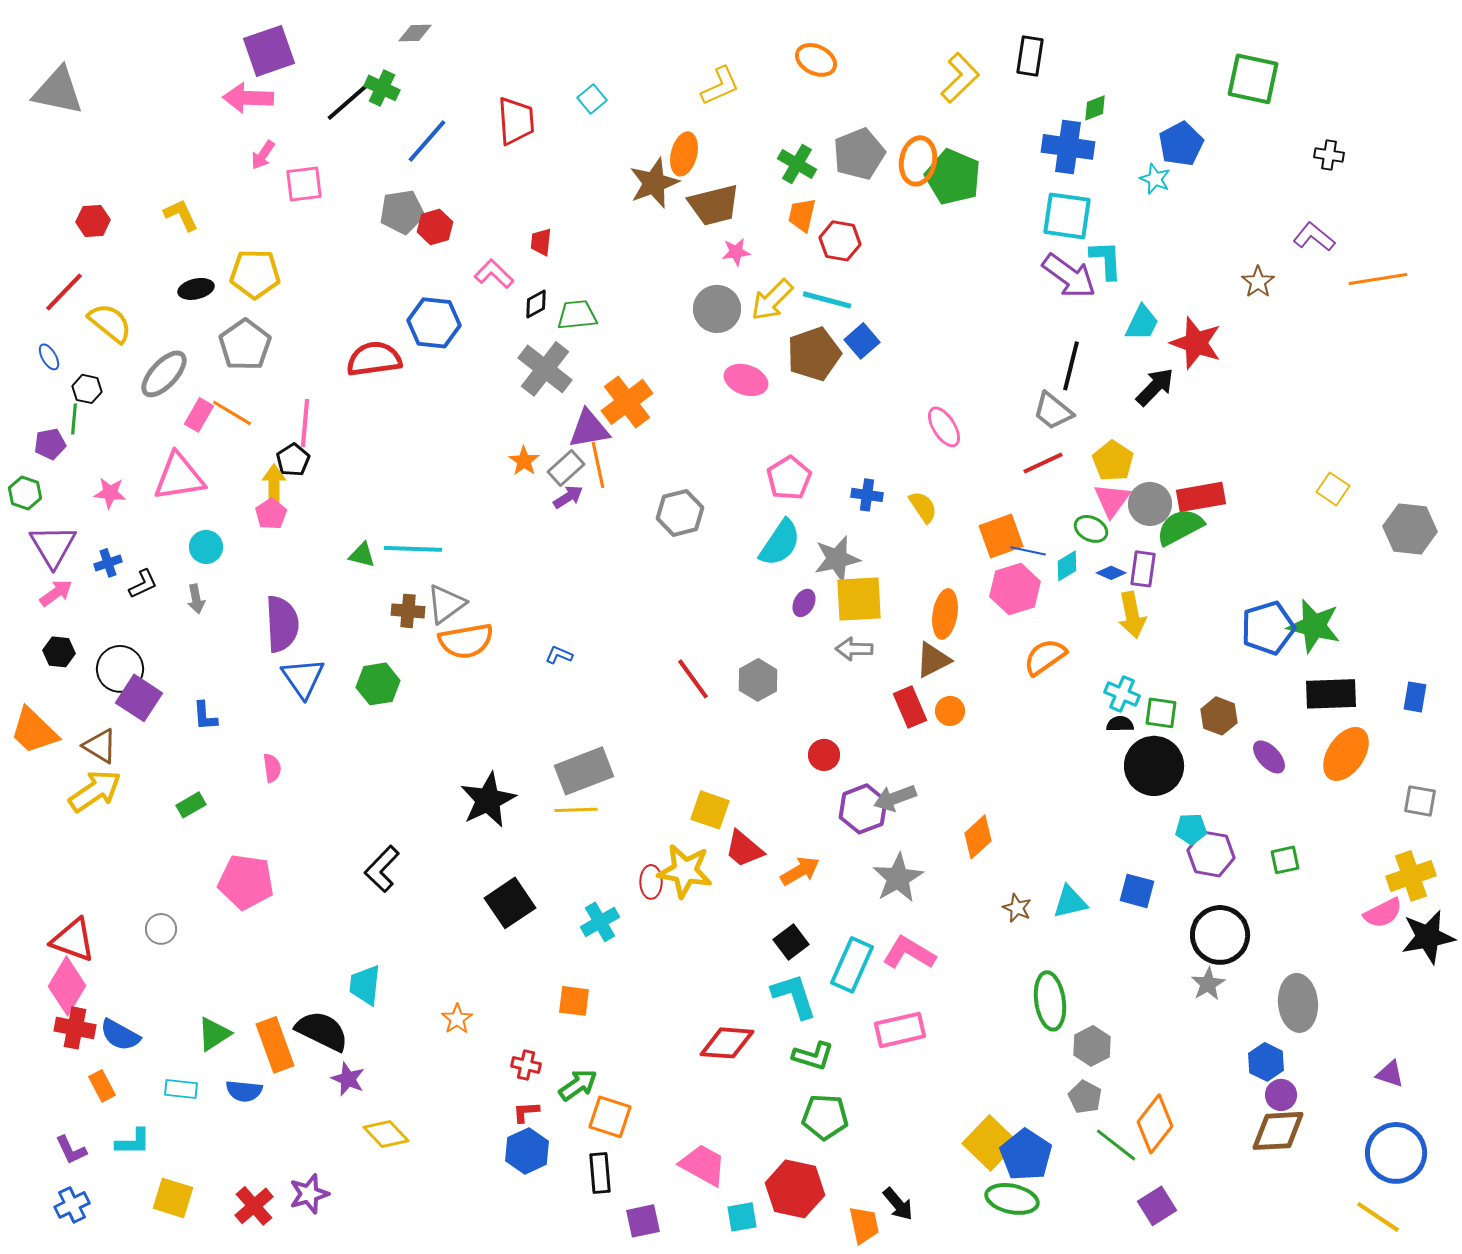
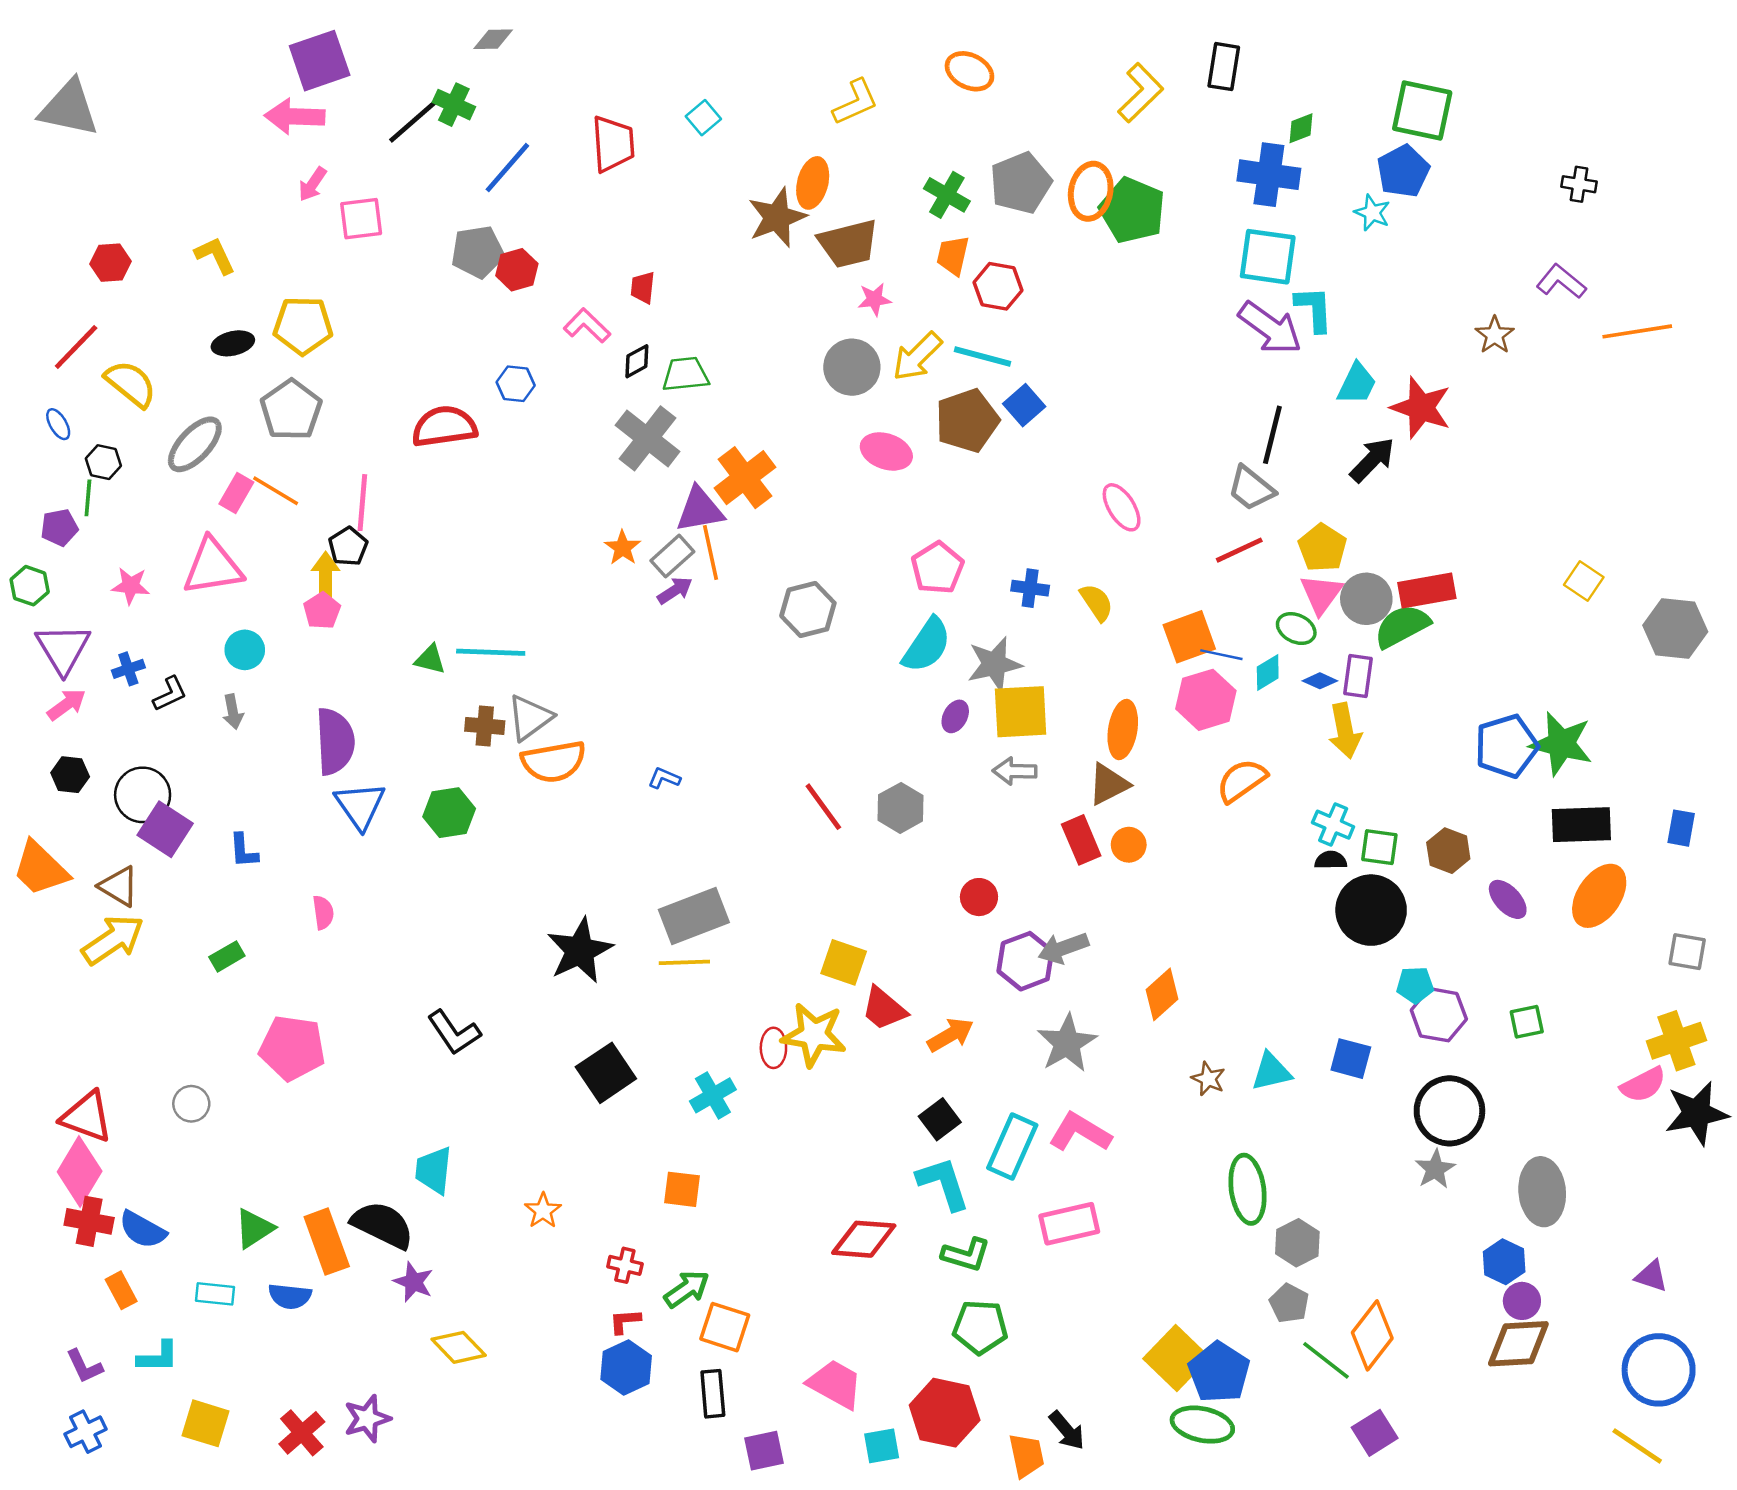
green square: (1253, 79) -> (1422, 110), moved
blue hexagon: (434, 323) -> (516, 384), size x0.6
black L-shape: (382, 869) -> (454, 1032), turned -78

